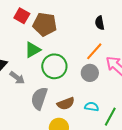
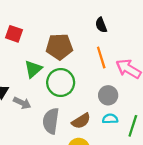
brown pentagon: (45, 24) -> (59, 47), moved
orange line: (94, 51) -> (101, 57), turned -48
gray circle: (90, 73) -> (108, 95), moved

